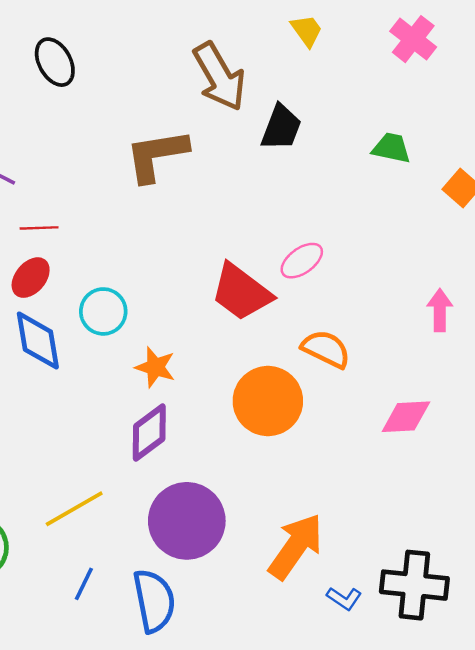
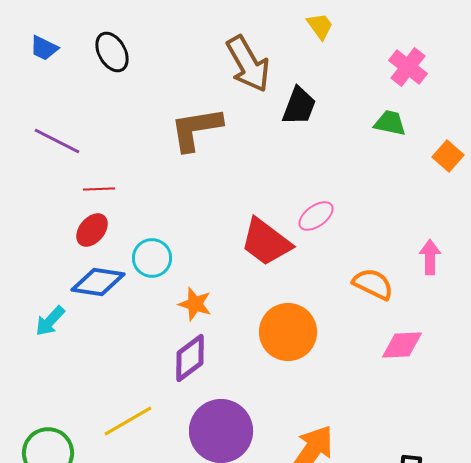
pink cross: (413, 39) -> (408, 67), moved
blue diamond: (38, 341) -> (98, 282), turned -72
orange semicircle: (326, 349) -> (373, 284), moved

